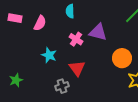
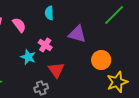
pink semicircle: (40, 23) -> (19, 25), turned -63
pink cross: (76, 39) -> (45, 45), moved

